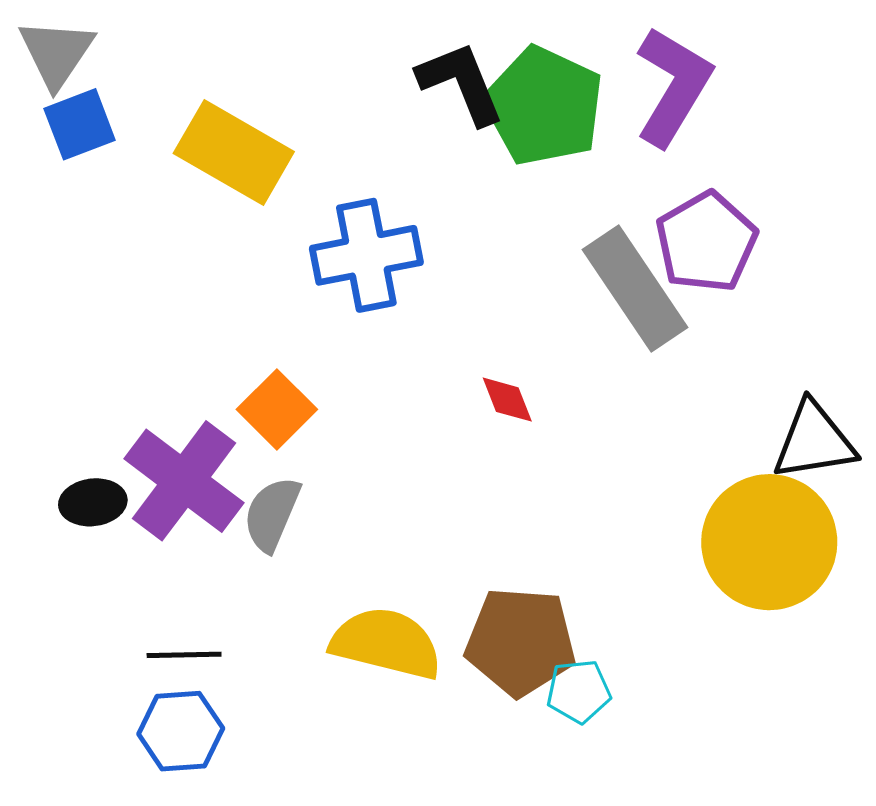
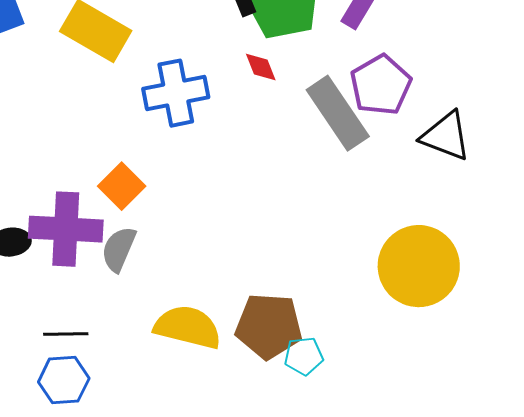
red diamond: (507, 400) -> (261, 67), moved
black triangle: (814, 441) -> (446, 136), moved, turned 30
purple cross: (184, 481) -> (66, 229), turned -34

